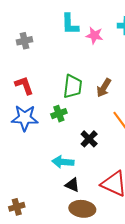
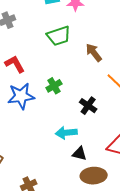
green trapezoid: (73, 86) -> (59, 36), moved, turned 75
brown arrow: (104, 88) -> (94, 53), turned 120

